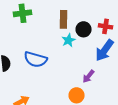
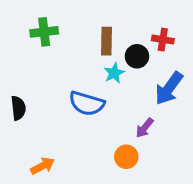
red cross: (106, 26) -> (163, 40), moved
blue semicircle: (36, 59) -> (87, 103), moved

